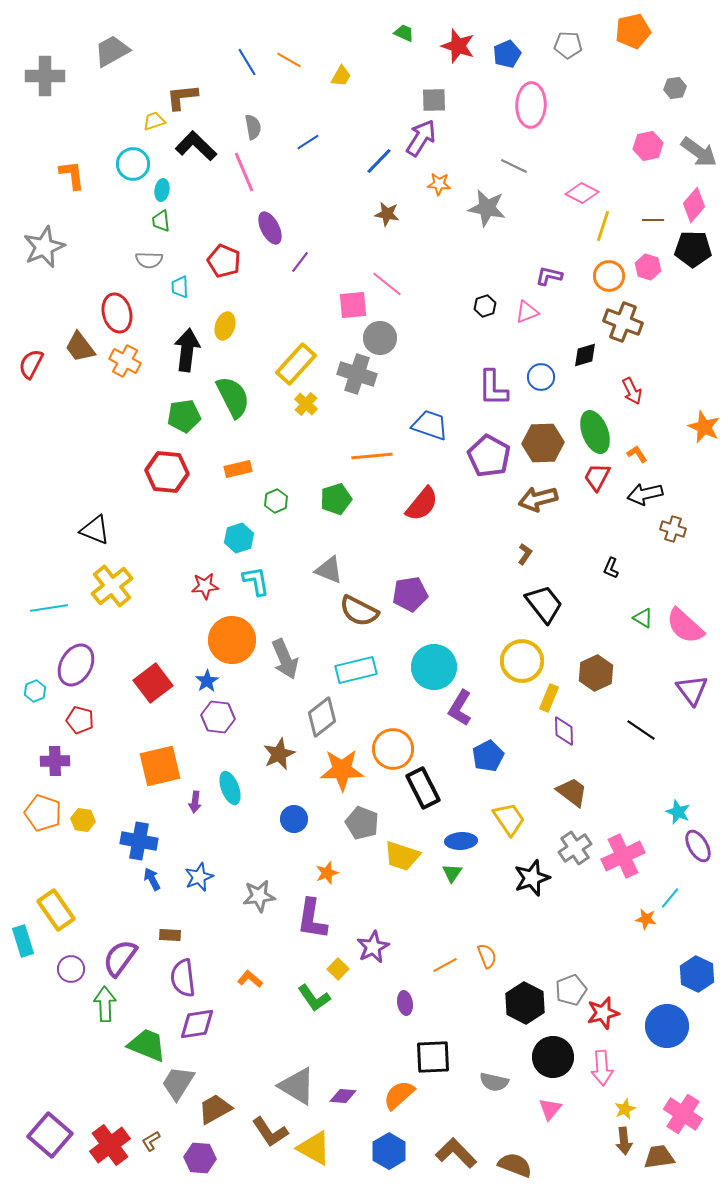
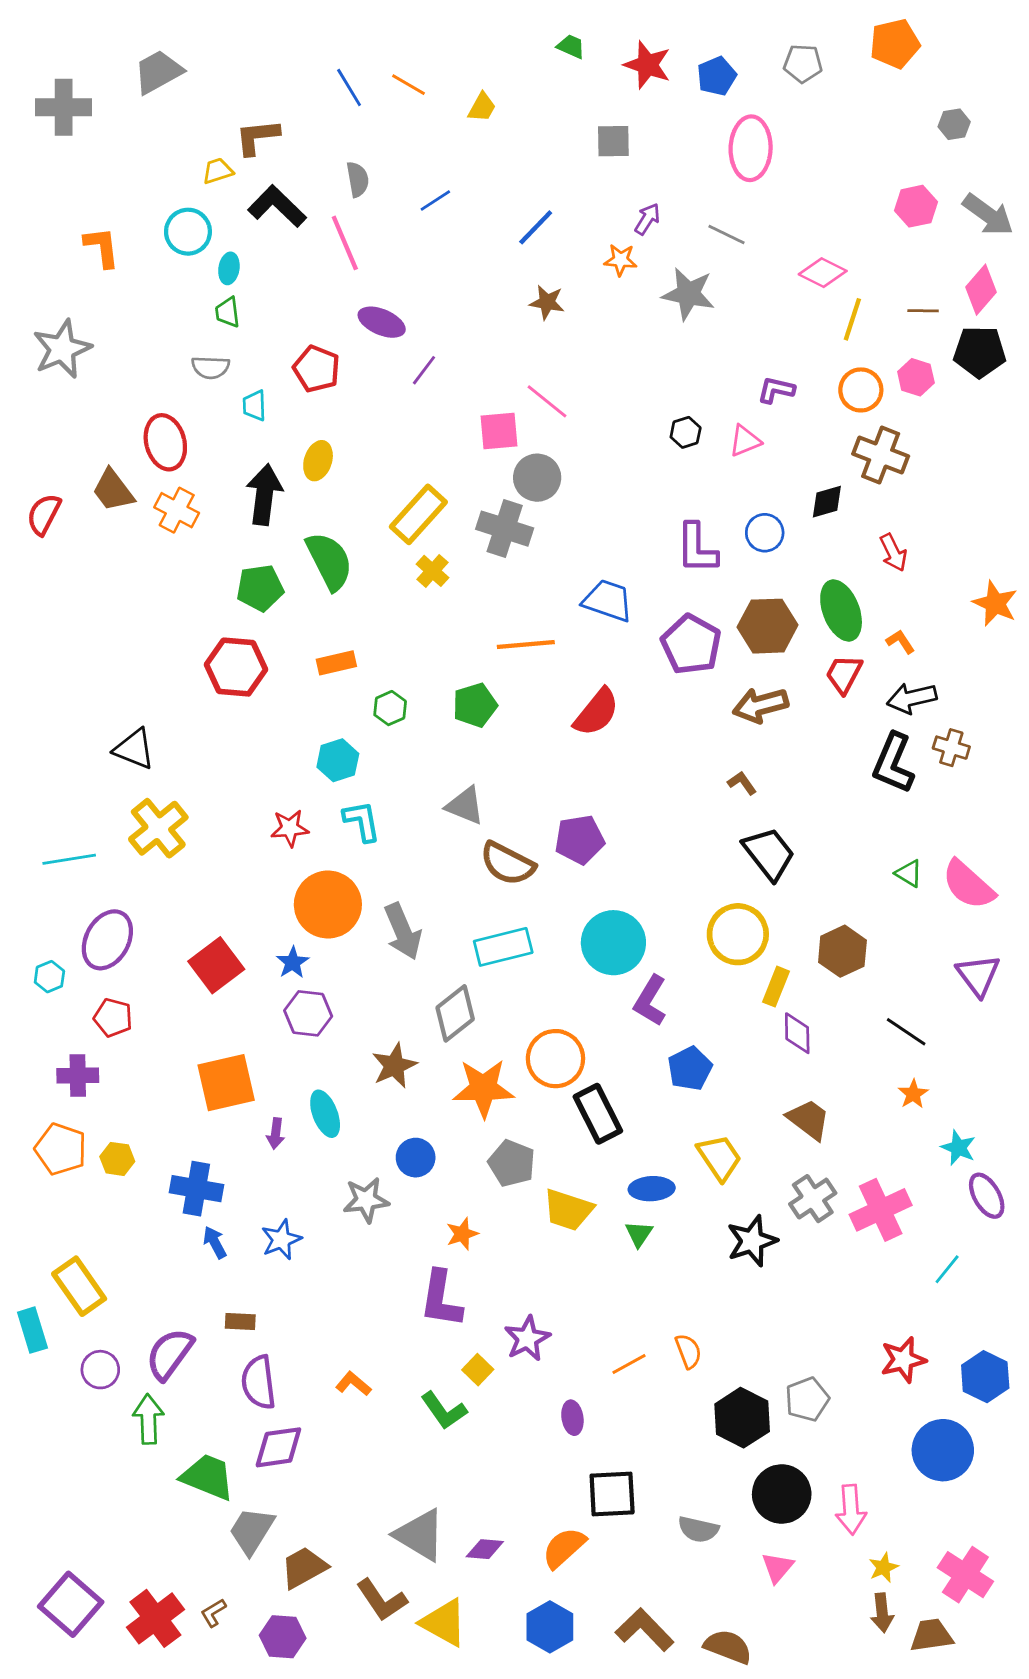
purple arrow: (421, 138) -> (647, 219), moved, size x0.6
purple ellipse: (270, 228) -> (382, 322), turned -40
brown L-shape: (525, 554) -> (742, 783), turned -70
black L-shape: (611, 568) -> (893, 763), moved, size x2.0
gray star: (259, 896) -> (366, 1200), moved
orange star: (646, 919) -> (913, 1094), moved, turned 30
red star: (603, 1013) -> (903, 1360), moved

